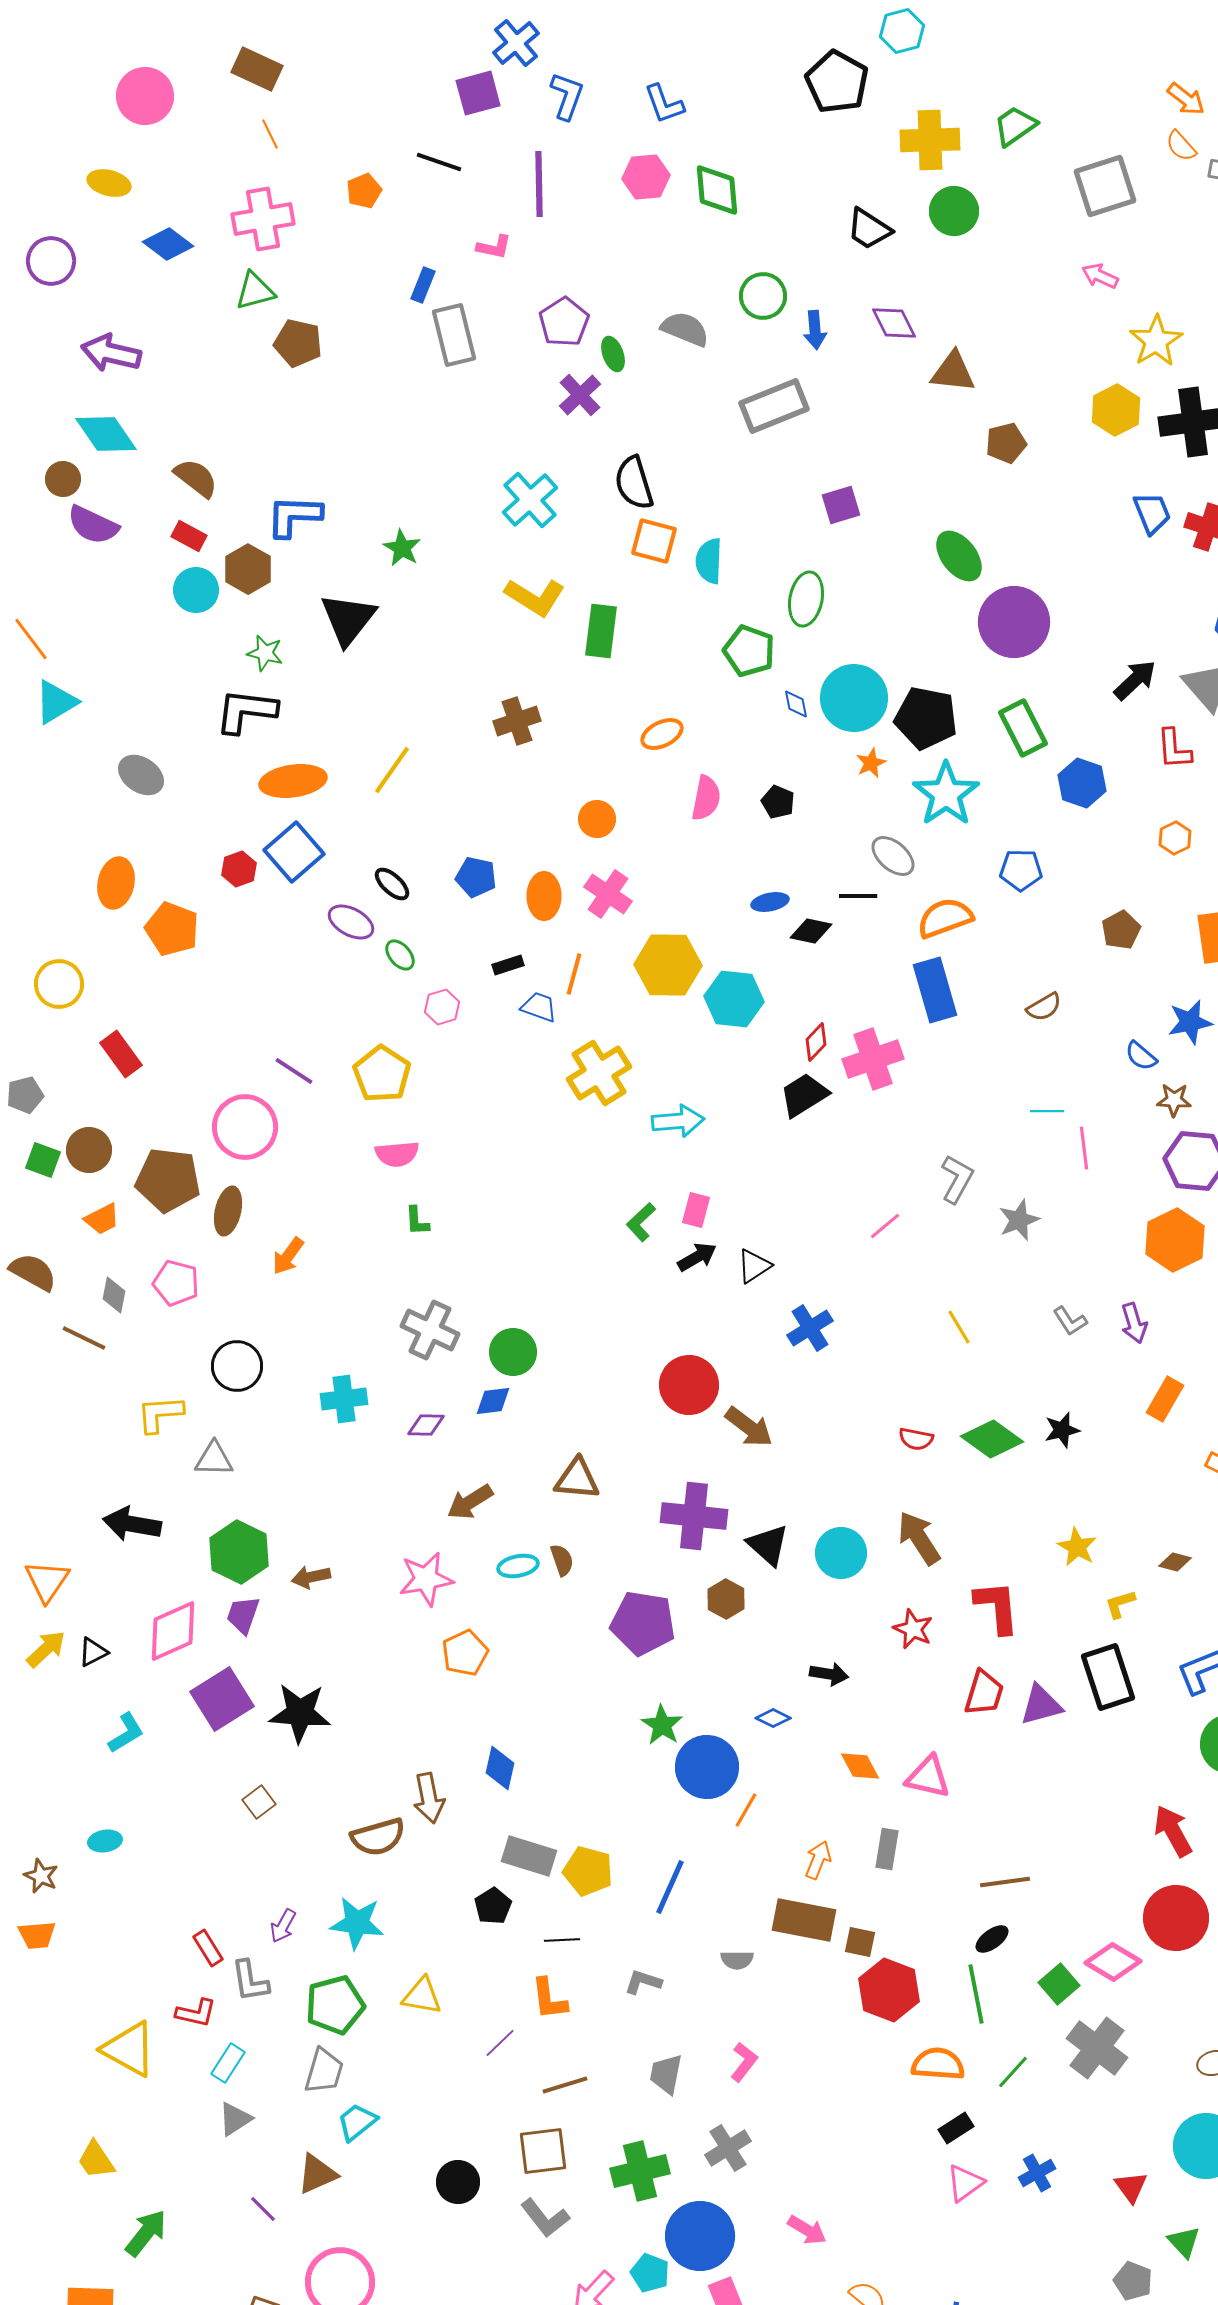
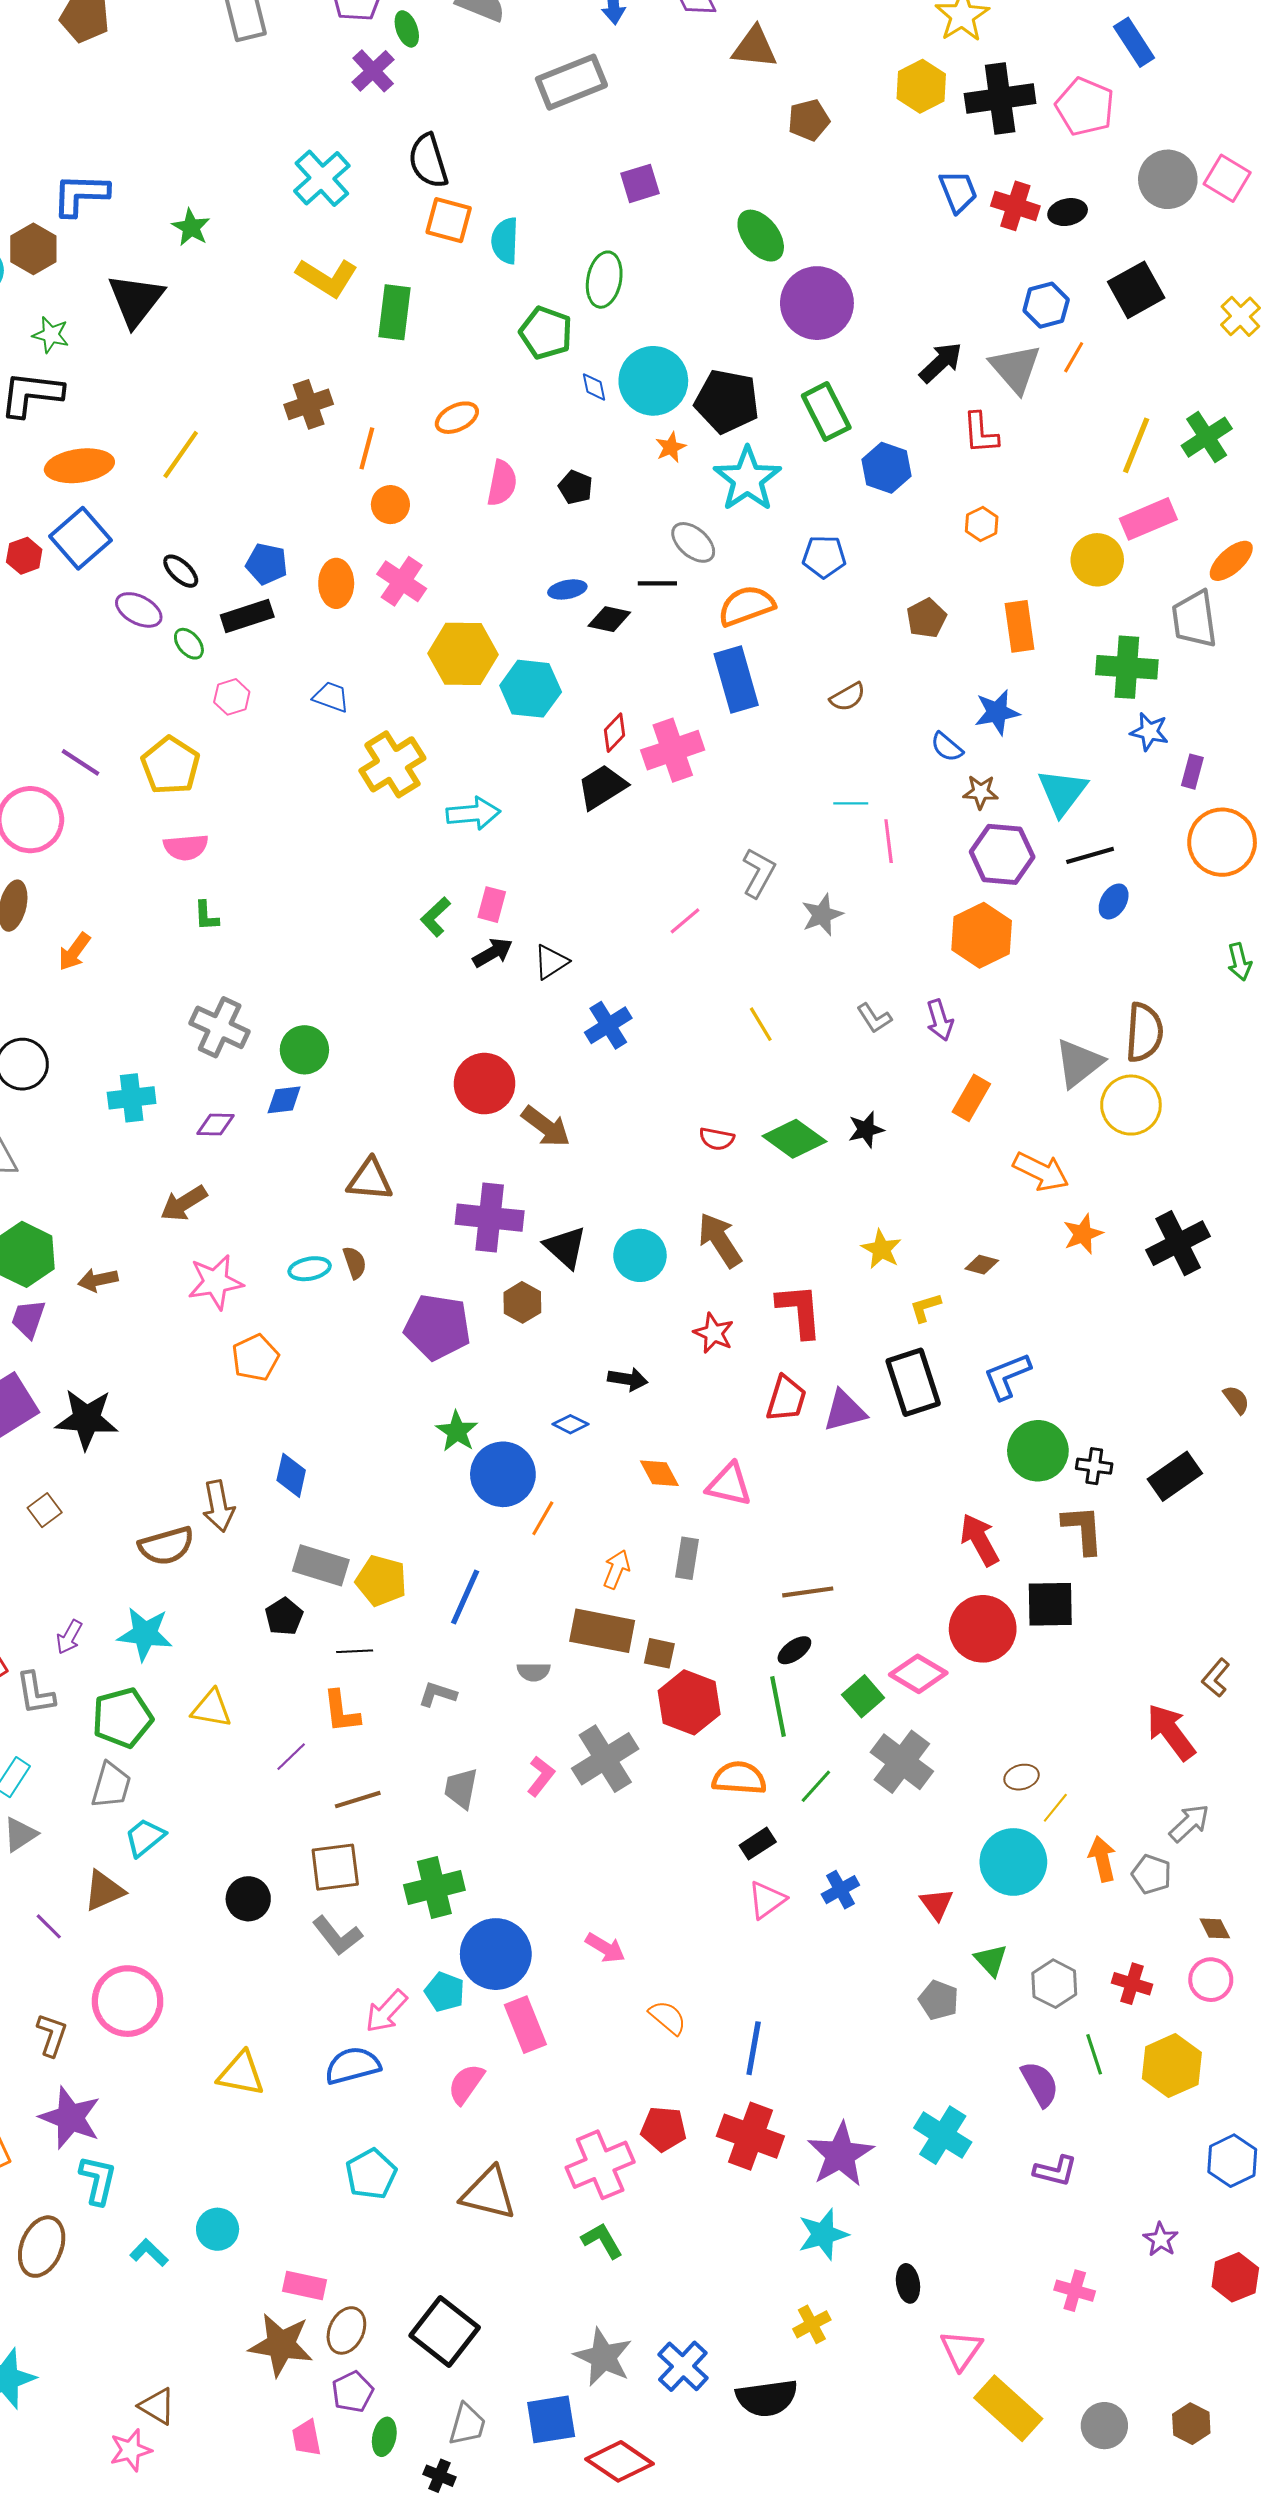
black rectangle: (508, 965) -> (247, 616), moved, size x1.6
orange line: (574, 974) -> (367, 448), moved
brown arrow: (470, 1502) -> (184, 1203), moved
gray cross: (728, 2148) -> (605, 1759), moved, size x1.4

